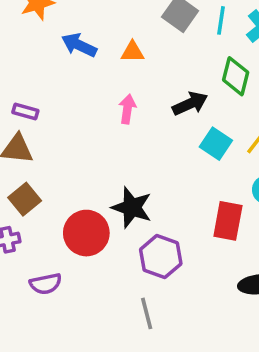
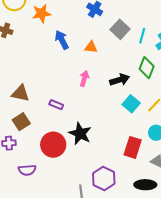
blue arrow: (79, 45) -> (62, 40), turned 30
purple rectangle: (25, 112) -> (56, 105), moved
purple hexagon: (161, 257) -> (104, 179), moved

